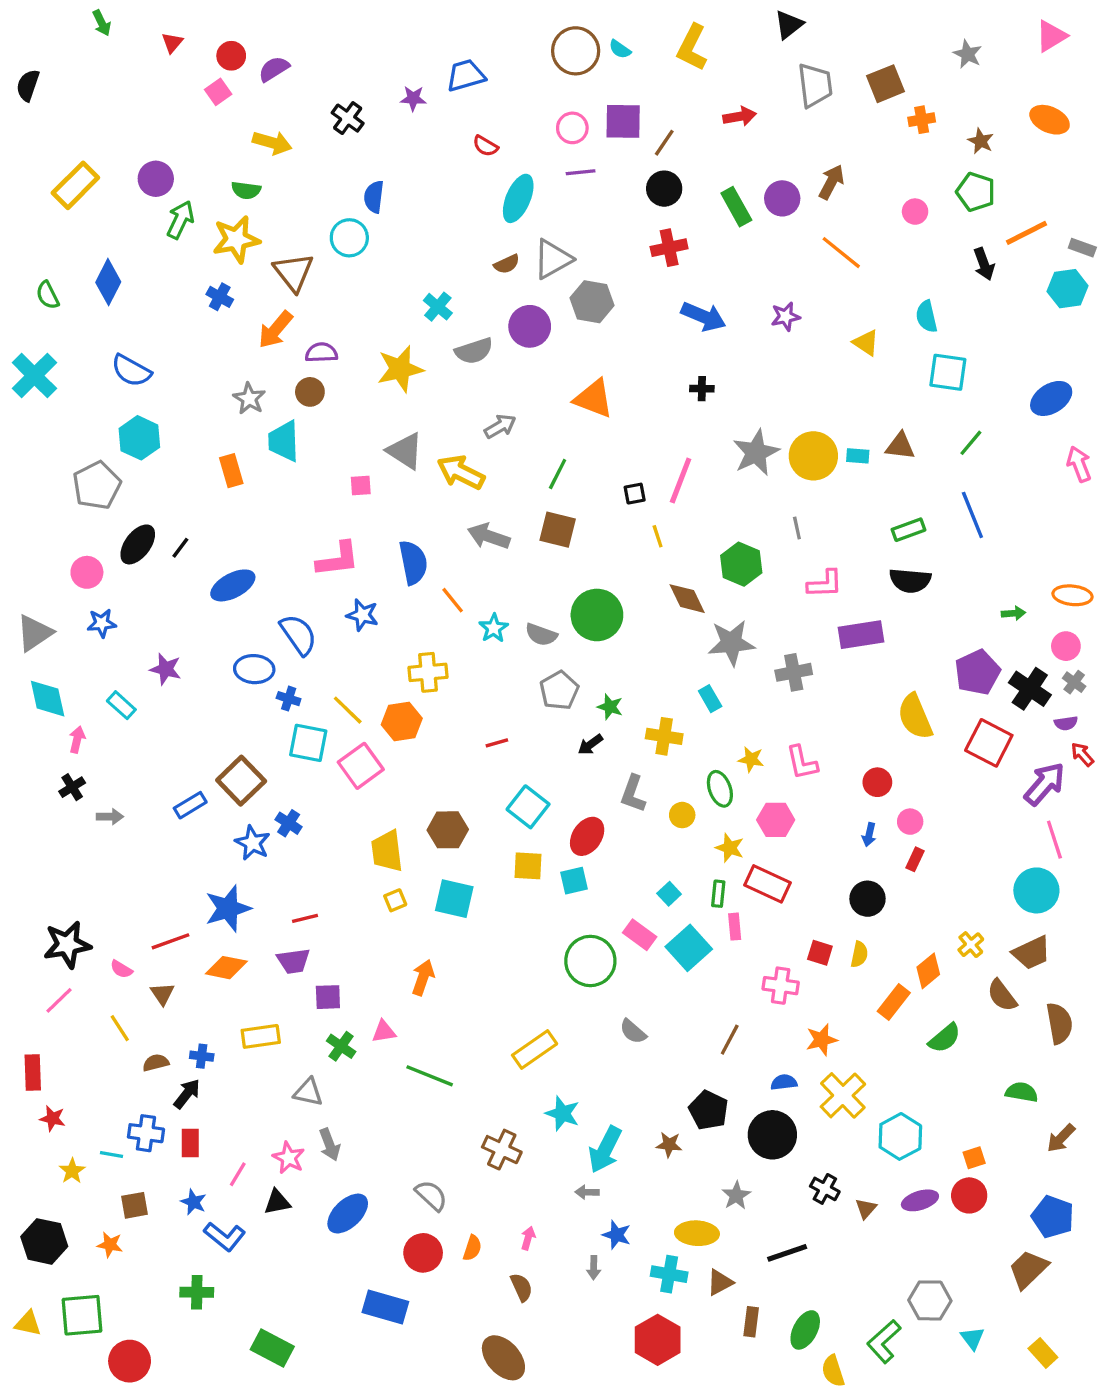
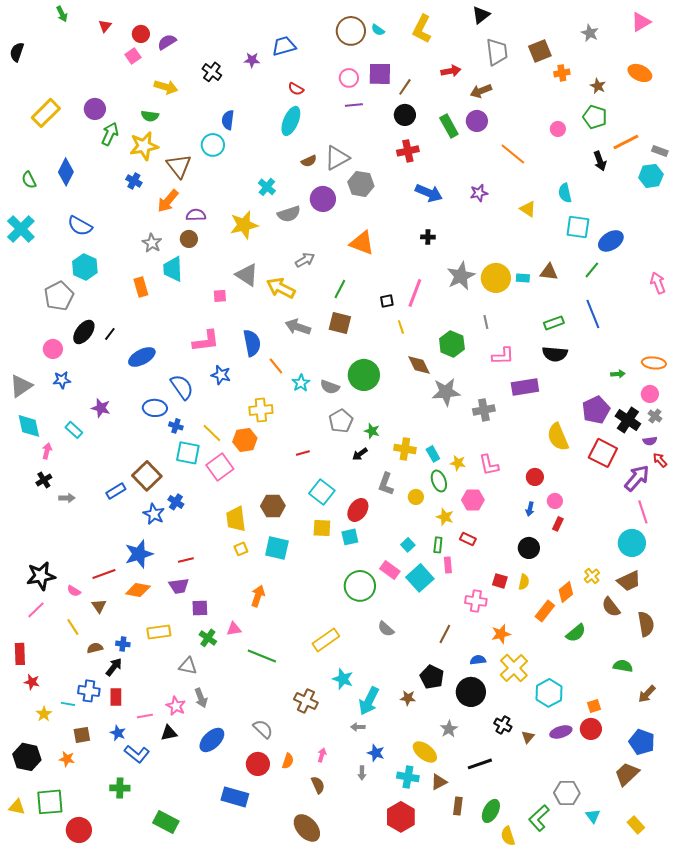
brown arrow: (831, 182) -> (481, 91), moved, turned -140
cyan ellipse: (518, 198) -> (291, 121), moved
blue ellipse: (1051, 398) -> (611, 241), moved
cyan rectangle: (710, 699) -> (433, 454), moved
red rectangle: (767, 884) -> (468, 539), size x0.6
pink line: (238, 1174) -> (145, 716), turned 49
yellow ellipse: (697, 1233) -> (425, 752), turned 35

